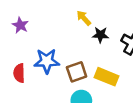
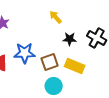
black star: (100, 35) -> (70, 39), moved

